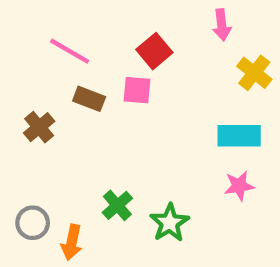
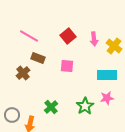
pink arrow: (222, 25) -> (94, 39), moved
pink square: (137, 90) -> (67, 66), moved
brown cross: (39, 127) -> (23, 73), moved
green star: (170, 223) -> (85, 106), moved

